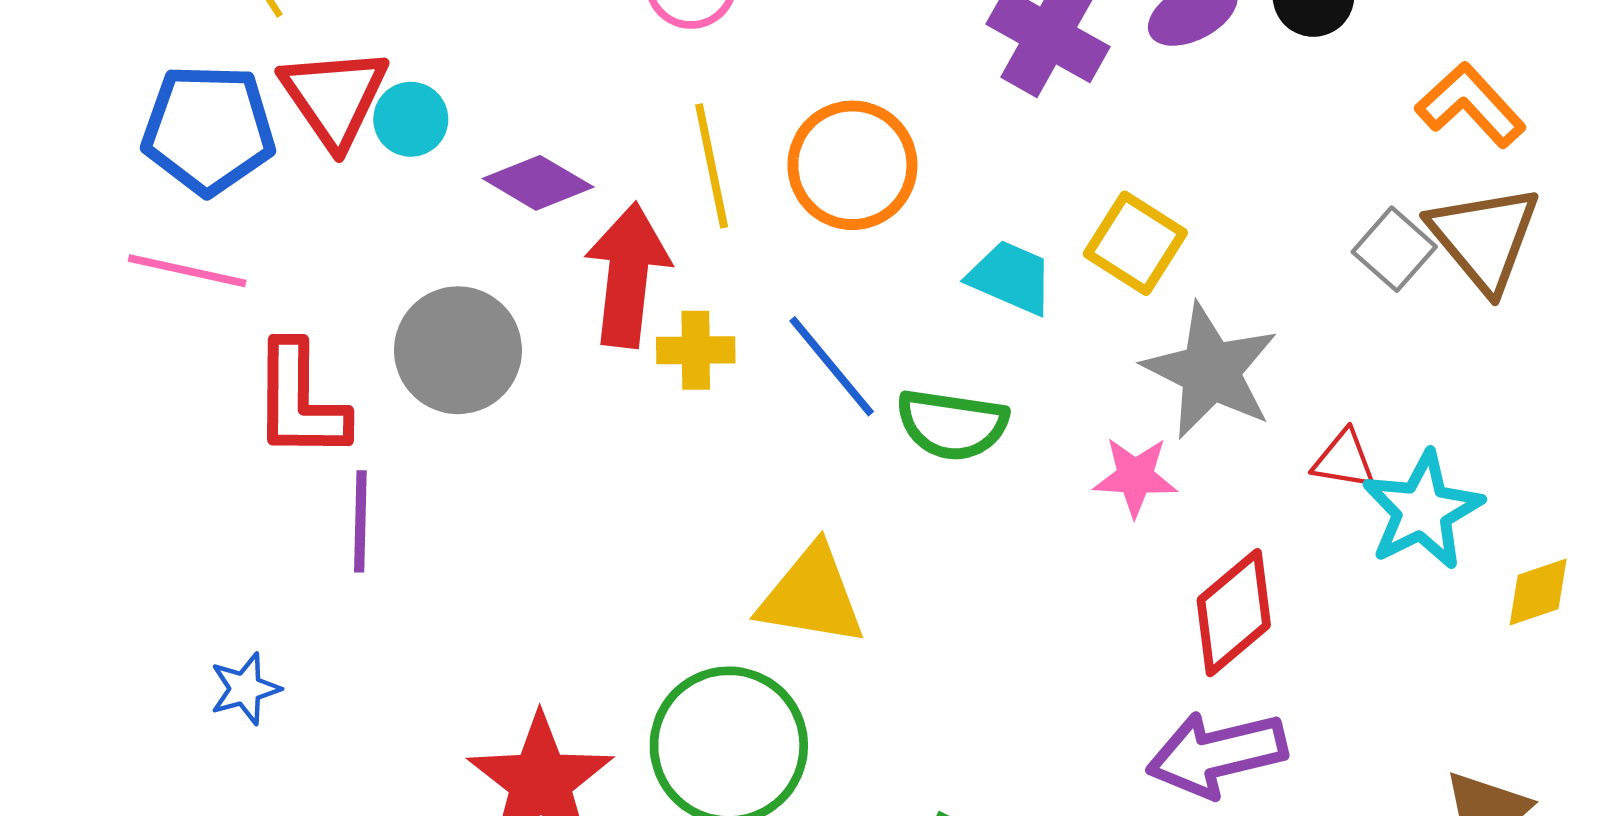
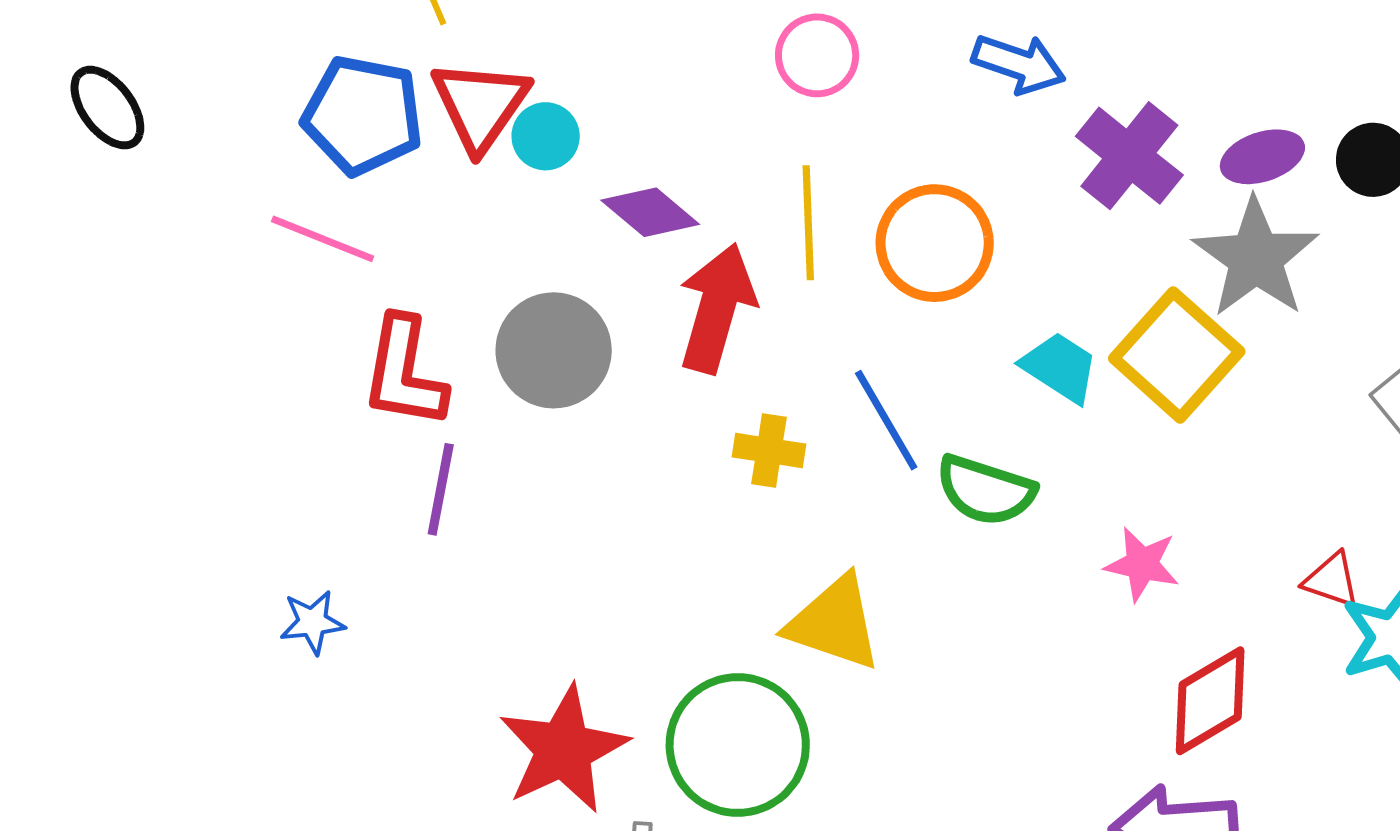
yellow square: (1135, 243) -> (1177, 355), size x1.4
yellow cross: (696, 350) -> (769, 451), moved
gray star: (1210, 371) -> (1256, 258), moved

